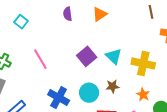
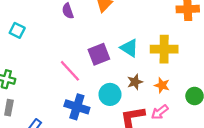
purple square: (87, 56) -> (99, 54), turned 30
pink line: (40, 59) -> (70, 71), moved
orange star: (143, 95) -> (162, 85), moved

